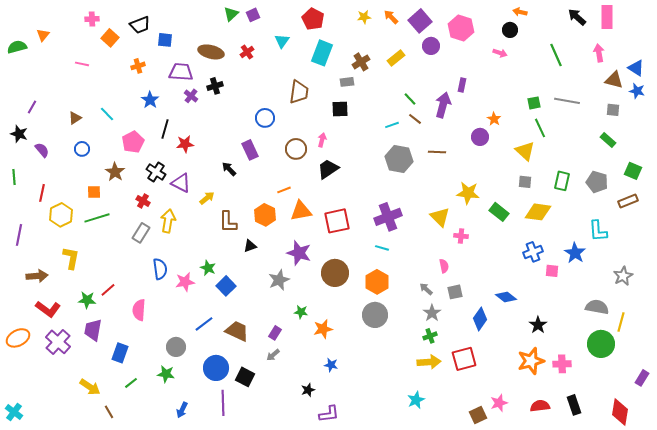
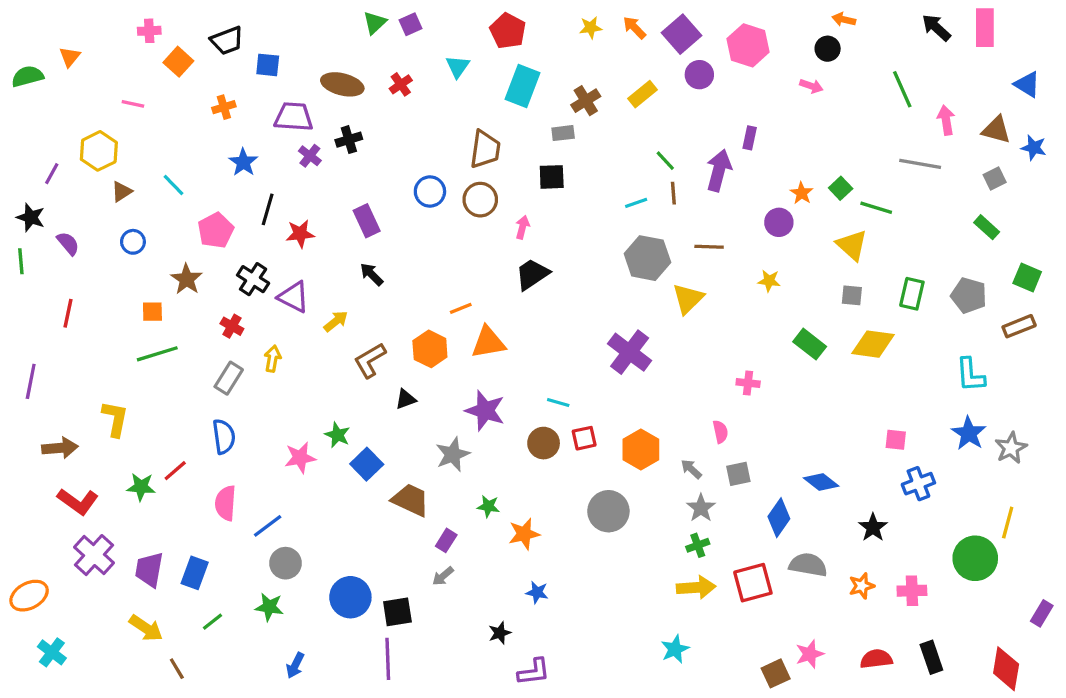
pink arrow: (599, 53) -> (946, 120), moved
blue triangle: (636, 68) -> (1027, 84), moved
green square: (534, 103) -> (841, 188), moved, turned -32
gray square: (613, 110) -> (995, 179), turned -32
brown line: (415, 119) -> (673, 193), turned 48
green line: (540, 128) -> (876, 208), turned -48
brown circle: (296, 149) -> (480, 200), moved
purple rectangle: (250, 150) -> (367, 221), moved
green line: (14, 177) -> (21, 261), moved
yellow star: (468, 193) -> (769, 281), moved, size x0.6
yellow hexagon: (61, 215) -> (99, 151), moved
purple cross: (388, 217) -> (630, 352), turned -32
yellow triangle: (440, 217) -> (688, 299), moved, turned 30
yellow arrow: (168, 221) -> (273, 359), size x0.7
red square: (337, 221) -> (584, 438), moved, size x0.6
brown L-shape: (228, 222) -> (370, 360), turned 60
cyan line: (382, 248) -> (558, 402), moved
blue cross: (533, 252) -> (918, 484), moved
blue star: (575, 253) -> (969, 433), moved
blue semicircle: (160, 269) -> (224, 437), moved
brown circle: (335, 273) -> (544, 443), size x0.7
orange hexagon: (377, 282) -> (641, 450), moved
gray semicircle: (597, 307) -> (808, 565), moved
blue line: (204, 324) -> (268, 526), moved
purple trapezoid: (93, 330) -> (149, 570), moved
brown trapezoid: (237, 331) -> (410, 500), moved
orange ellipse: (18, 338) -> (29, 596), moved
orange star: (531, 361) -> (862, 586), size x0.6
black square: (245, 377) -> (397, 612), turned -36
purple line: (223, 403) -> (388, 659), moved
cyan cross: (14, 412) -> (52, 652), moved

